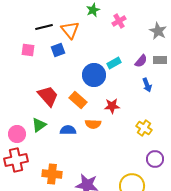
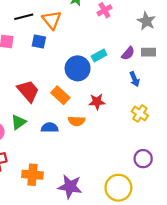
blue square: (58, 50) -> (39, 41), turned 32
yellow cross: (144, 128) -> (140, 114), moved

